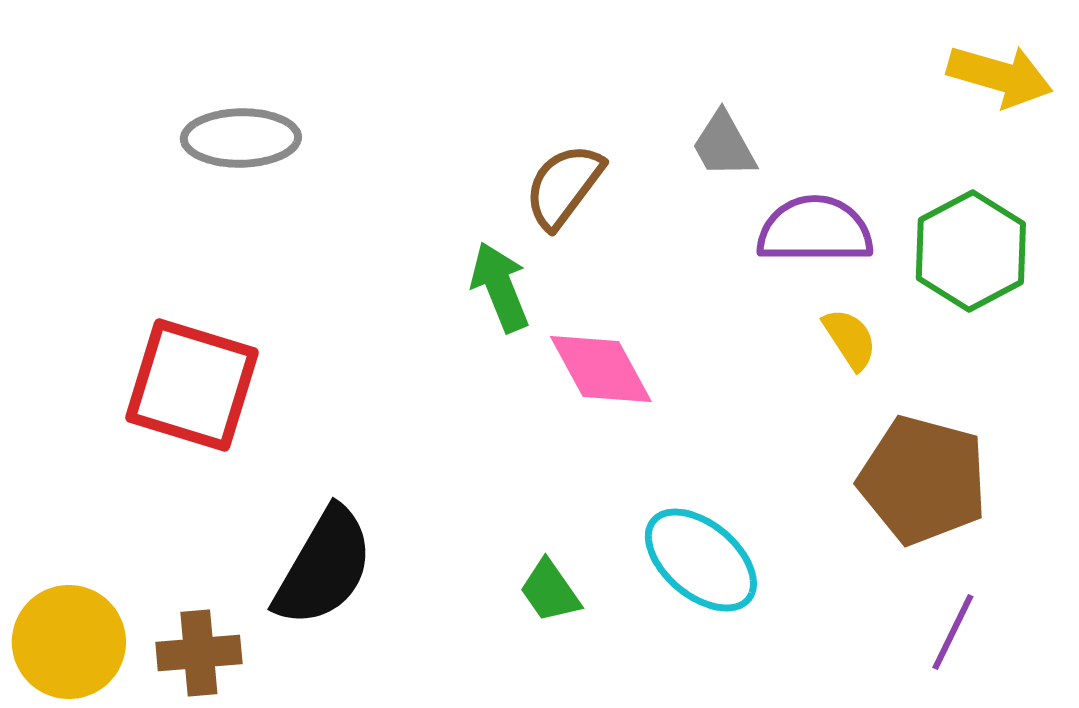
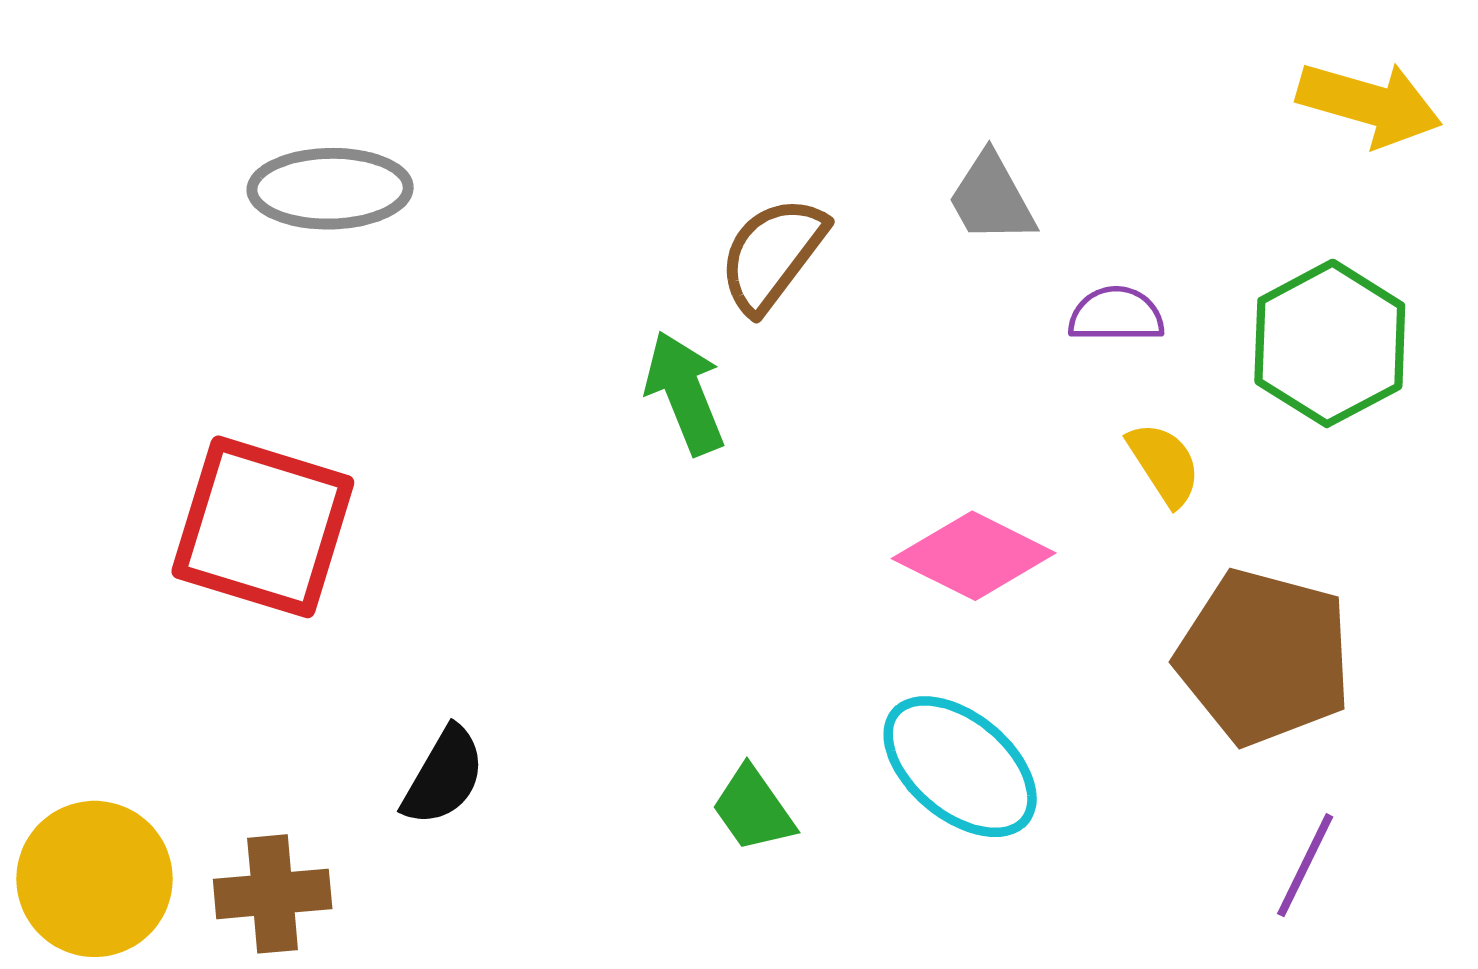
purple semicircle: (815, 230) -> (1116, 315), size x0.6
pink diamond: (601, 369) -> (974, 556), moved, turned -35
black semicircle: (324, 567) -> (444, 776), size x0.6

